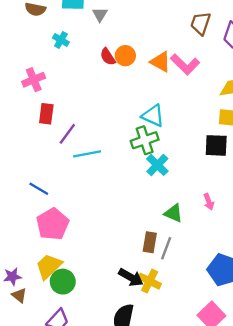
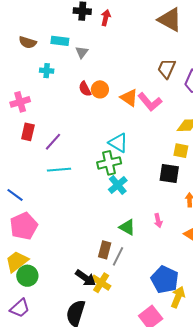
cyan cross: (61, 40) -> (47, 71), turned -32
purple line: (67, 134) -> (53, 142), moved

